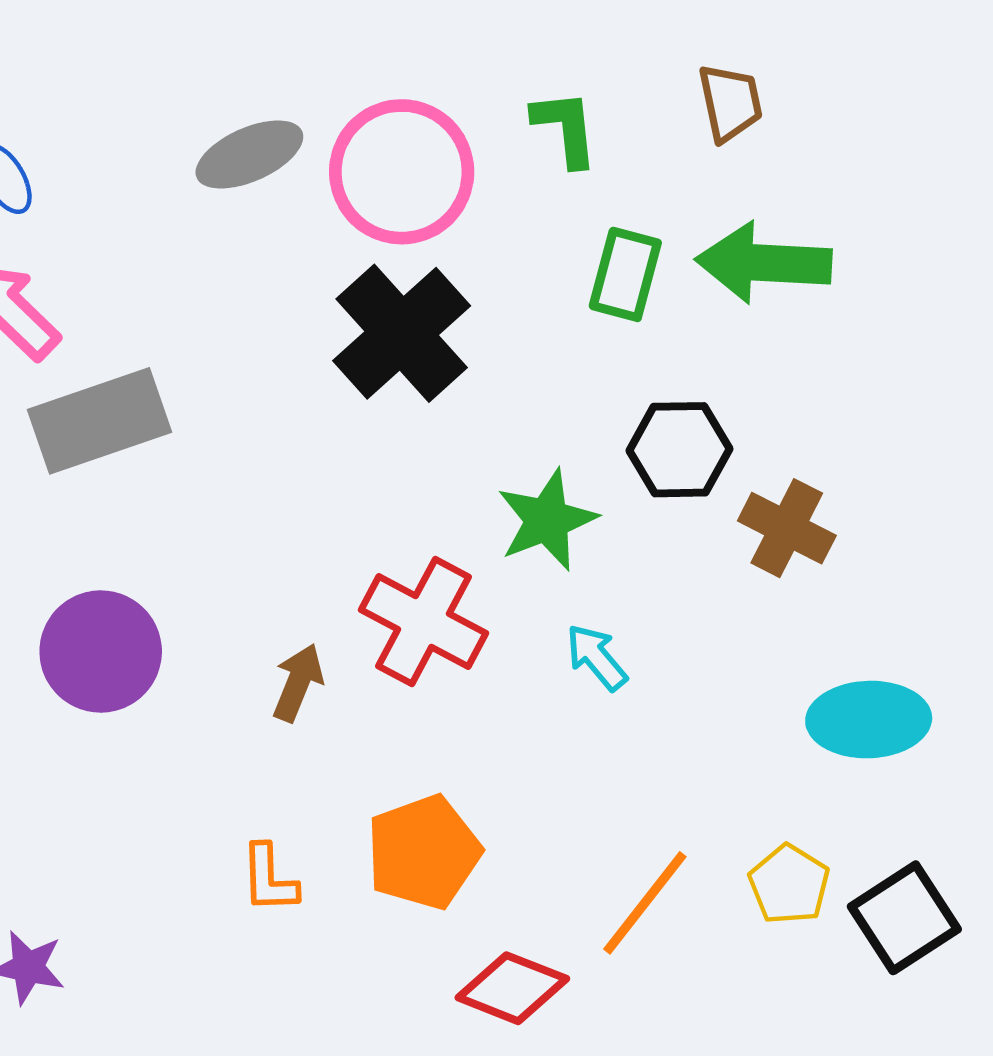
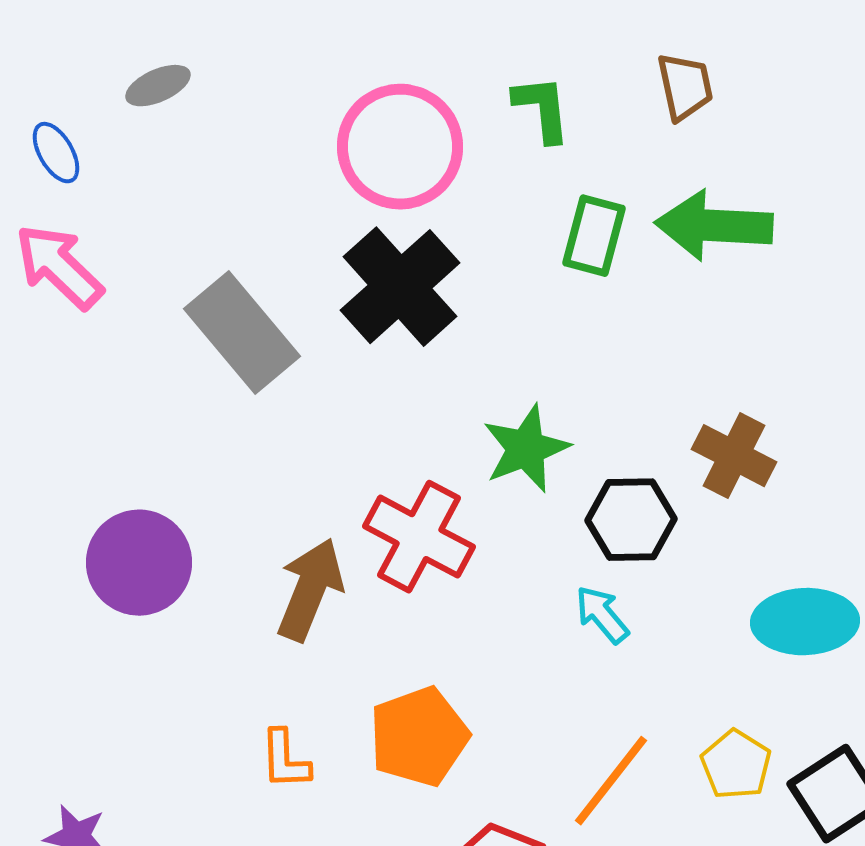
gray ellipse: (249, 155) -> (158, 86), moved, size x0.7
gray rectangle: (100, 421) -> (242, 333), moved, turned 69
black hexagon: (680, 450) -> (631, 520), moved
cyan arrow: (597, 657) -> (602, 615), moved
brown arrow: (298, 683) -> (310, 590), size x1.5

